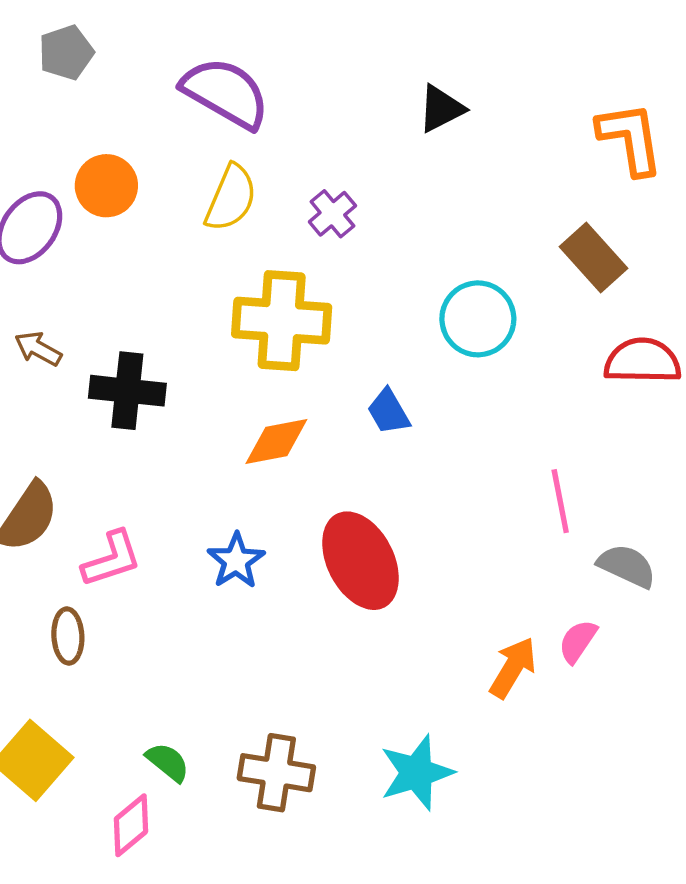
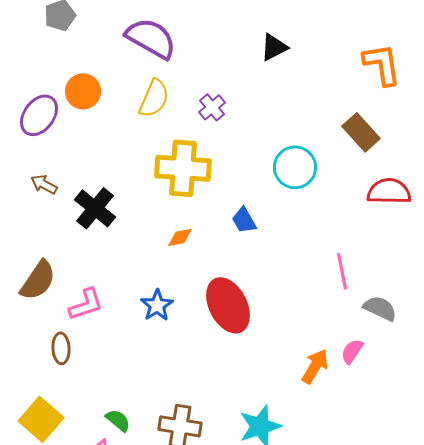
black cross: (127, 391) -> (95, 208), turned 33
orange diamond: (276, 442) -> (180, 237), size x0.7

